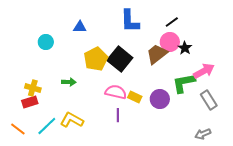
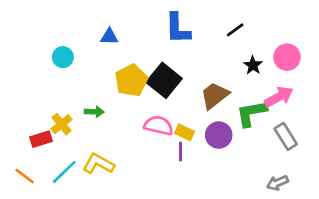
pink circle: (170, 42) -> (287, 57), moved
brown trapezoid: (157, 54) -> (215, 95), moved
yellow cross: (33, 88) -> (62, 124), moved, turned 35
purple line: (118, 115) -> (180, 151), moved

